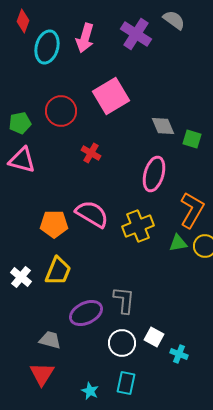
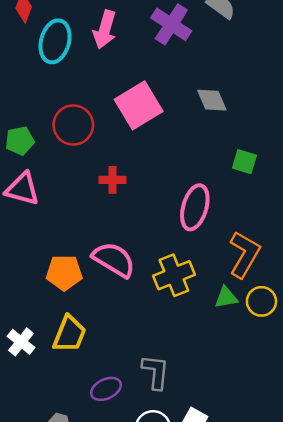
gray diamond: (163, 126) -> (212, 100), moved
red cross: (91, 153) -> (112, 180), turned -30
purple ellipse: (86, 313) -> (106, 389), size x0.7

